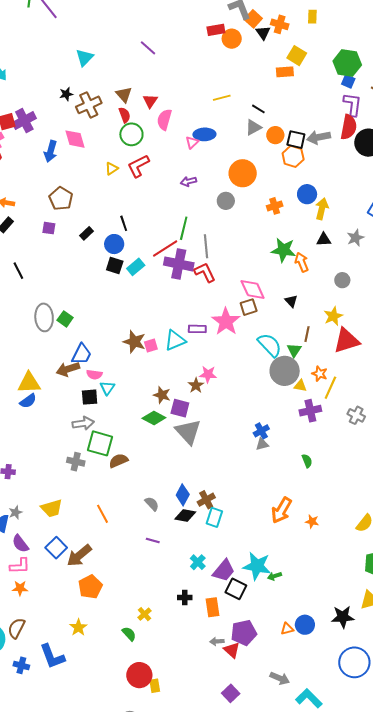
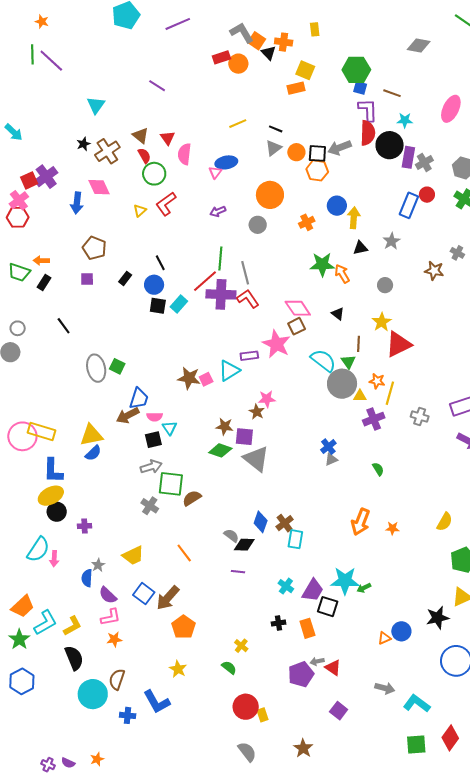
gray cross: (76, 462) -> (150, 506), turned 30
black diamond: (185, 515) -> (244, 545), moved
purple pentagon: (244, 633) -> (301, 674), moved

